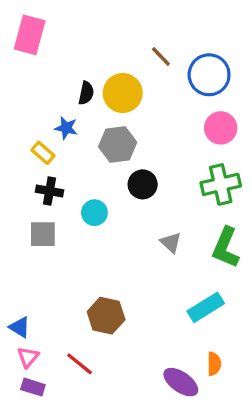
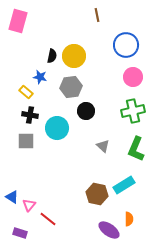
brown line: (161, 56) -> (97, 15), moved, turned 32
cyan circle: (94, 213) -> (57, 128), size x1.5
brown hexagon: (106, 316) -> (97, 194), moved
pink triangle: (28, 357) -> (29, 205), moved

